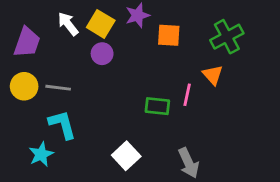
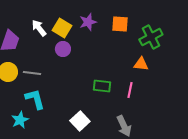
orange square: (169, 35) -> (120, 24), moved
orange triangle: (213, 75) -> (141, 64), turned -42
pink line: (187, 95) -> (130, 90), moved

